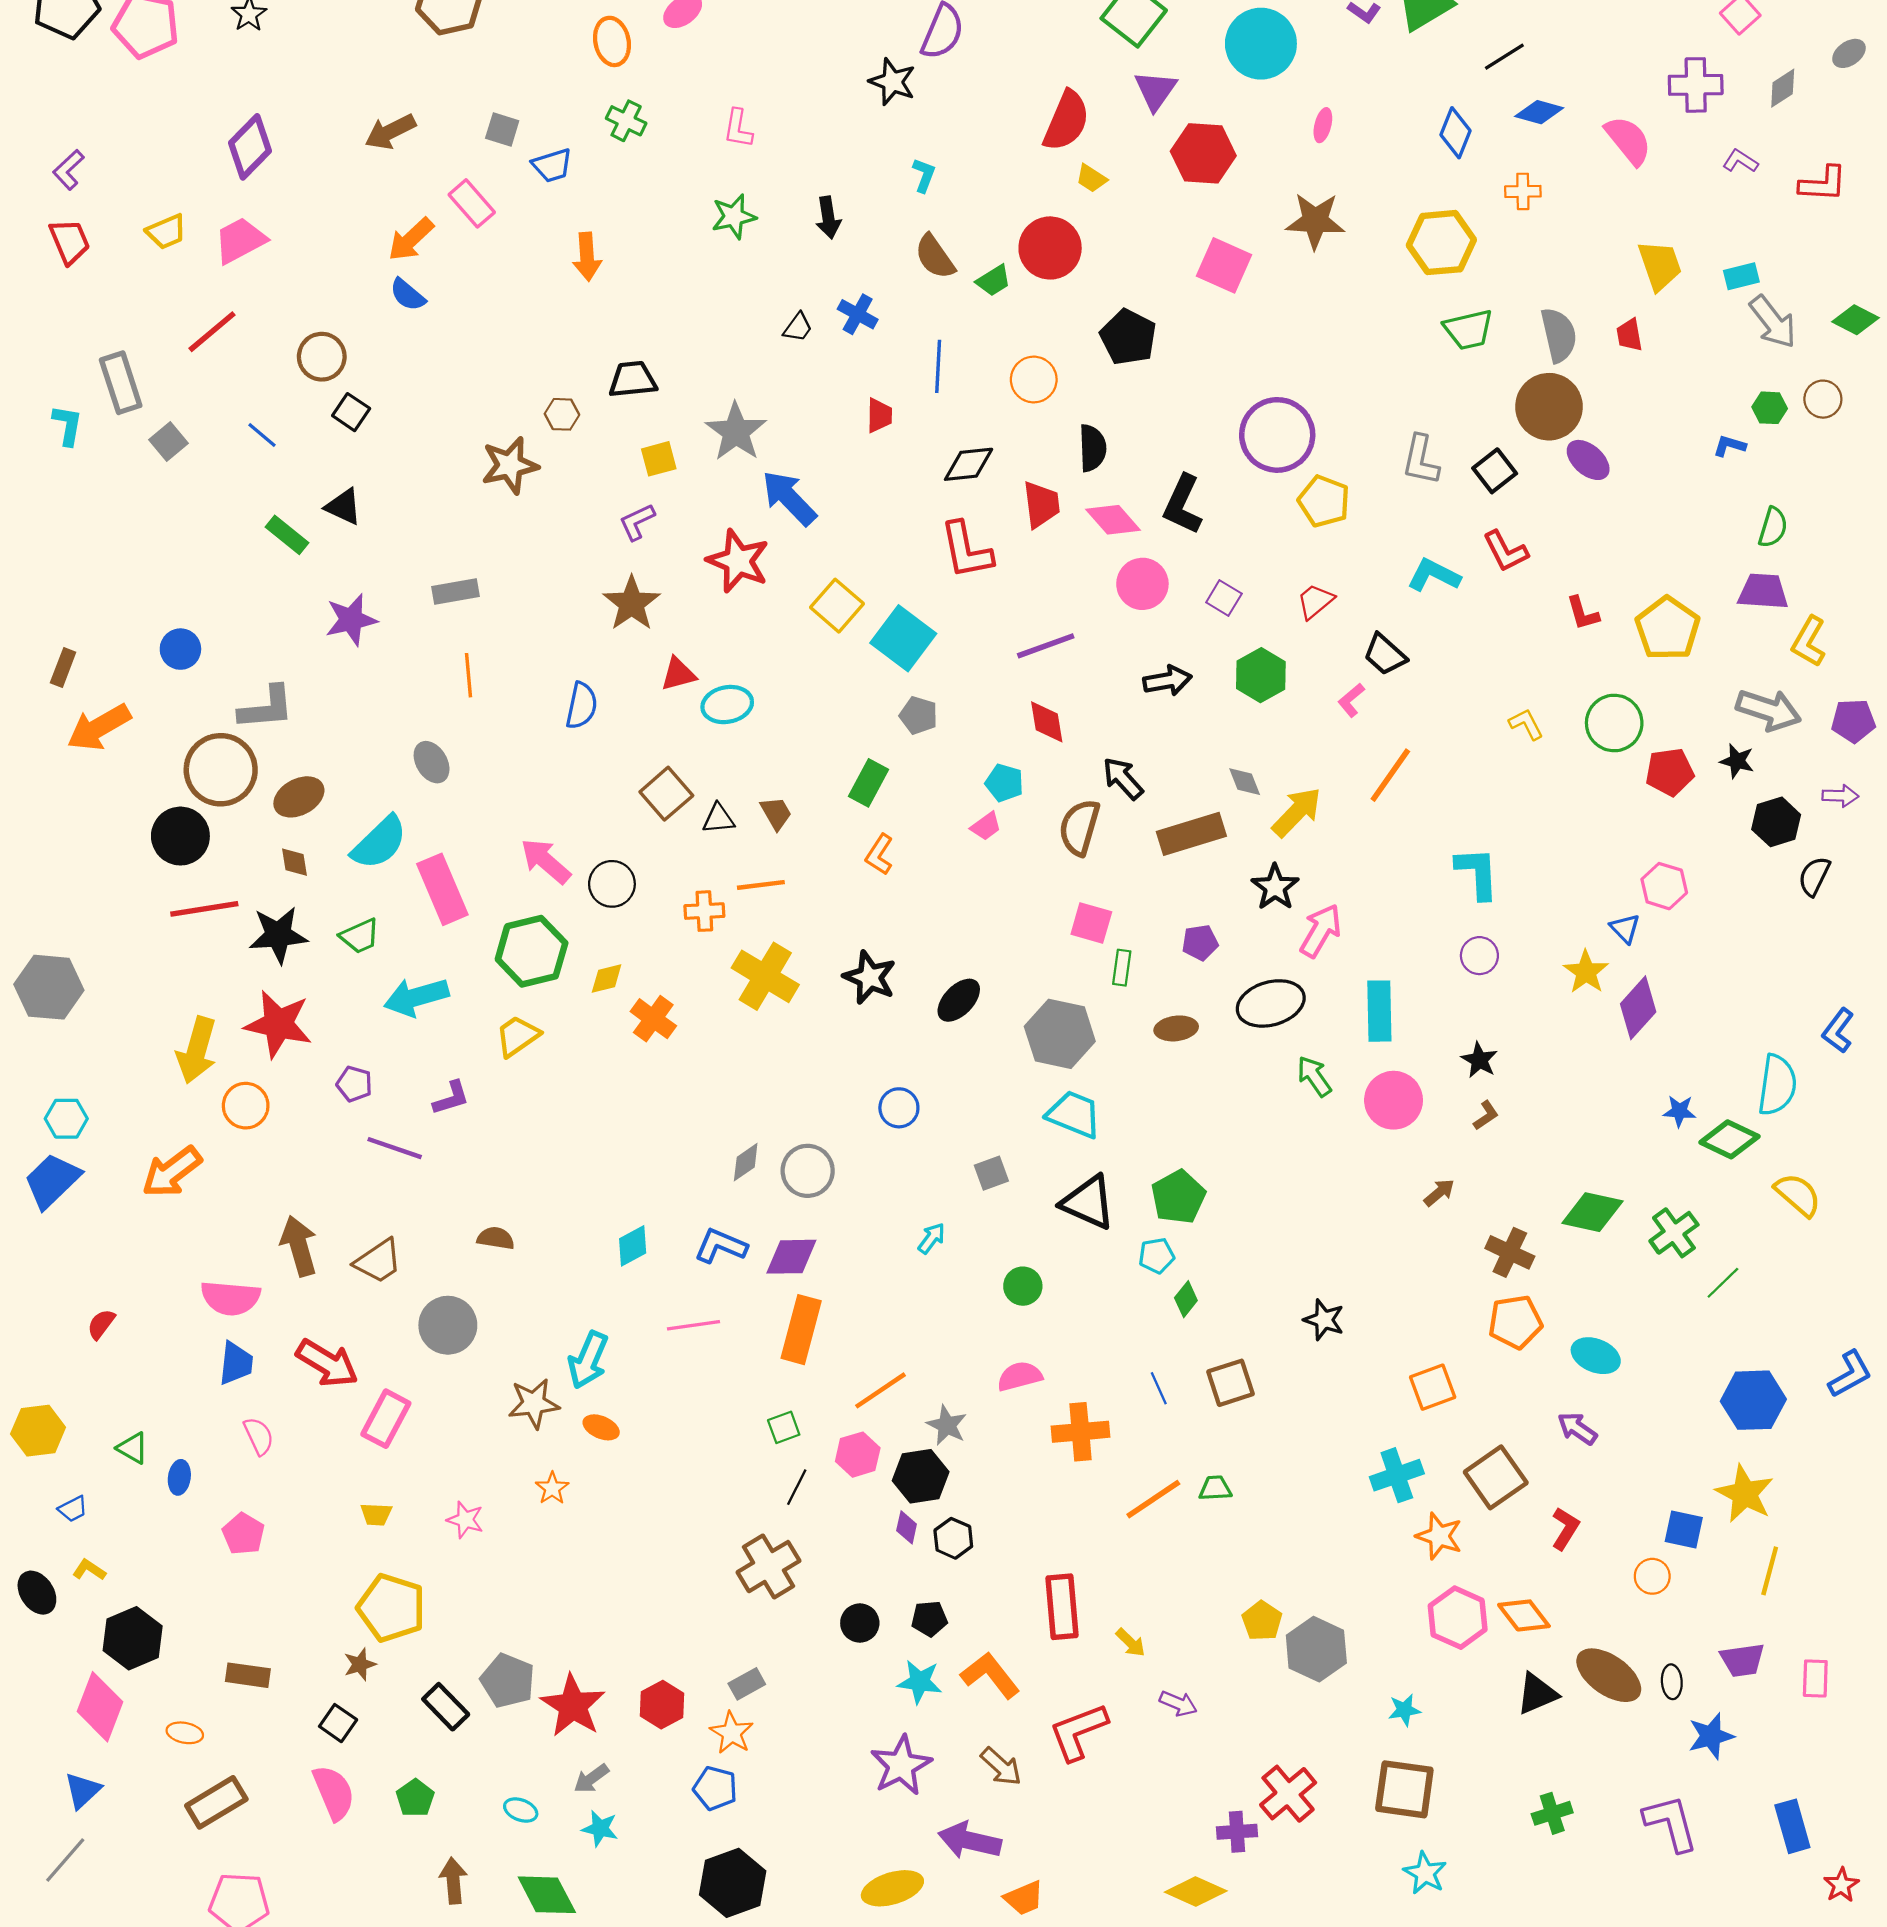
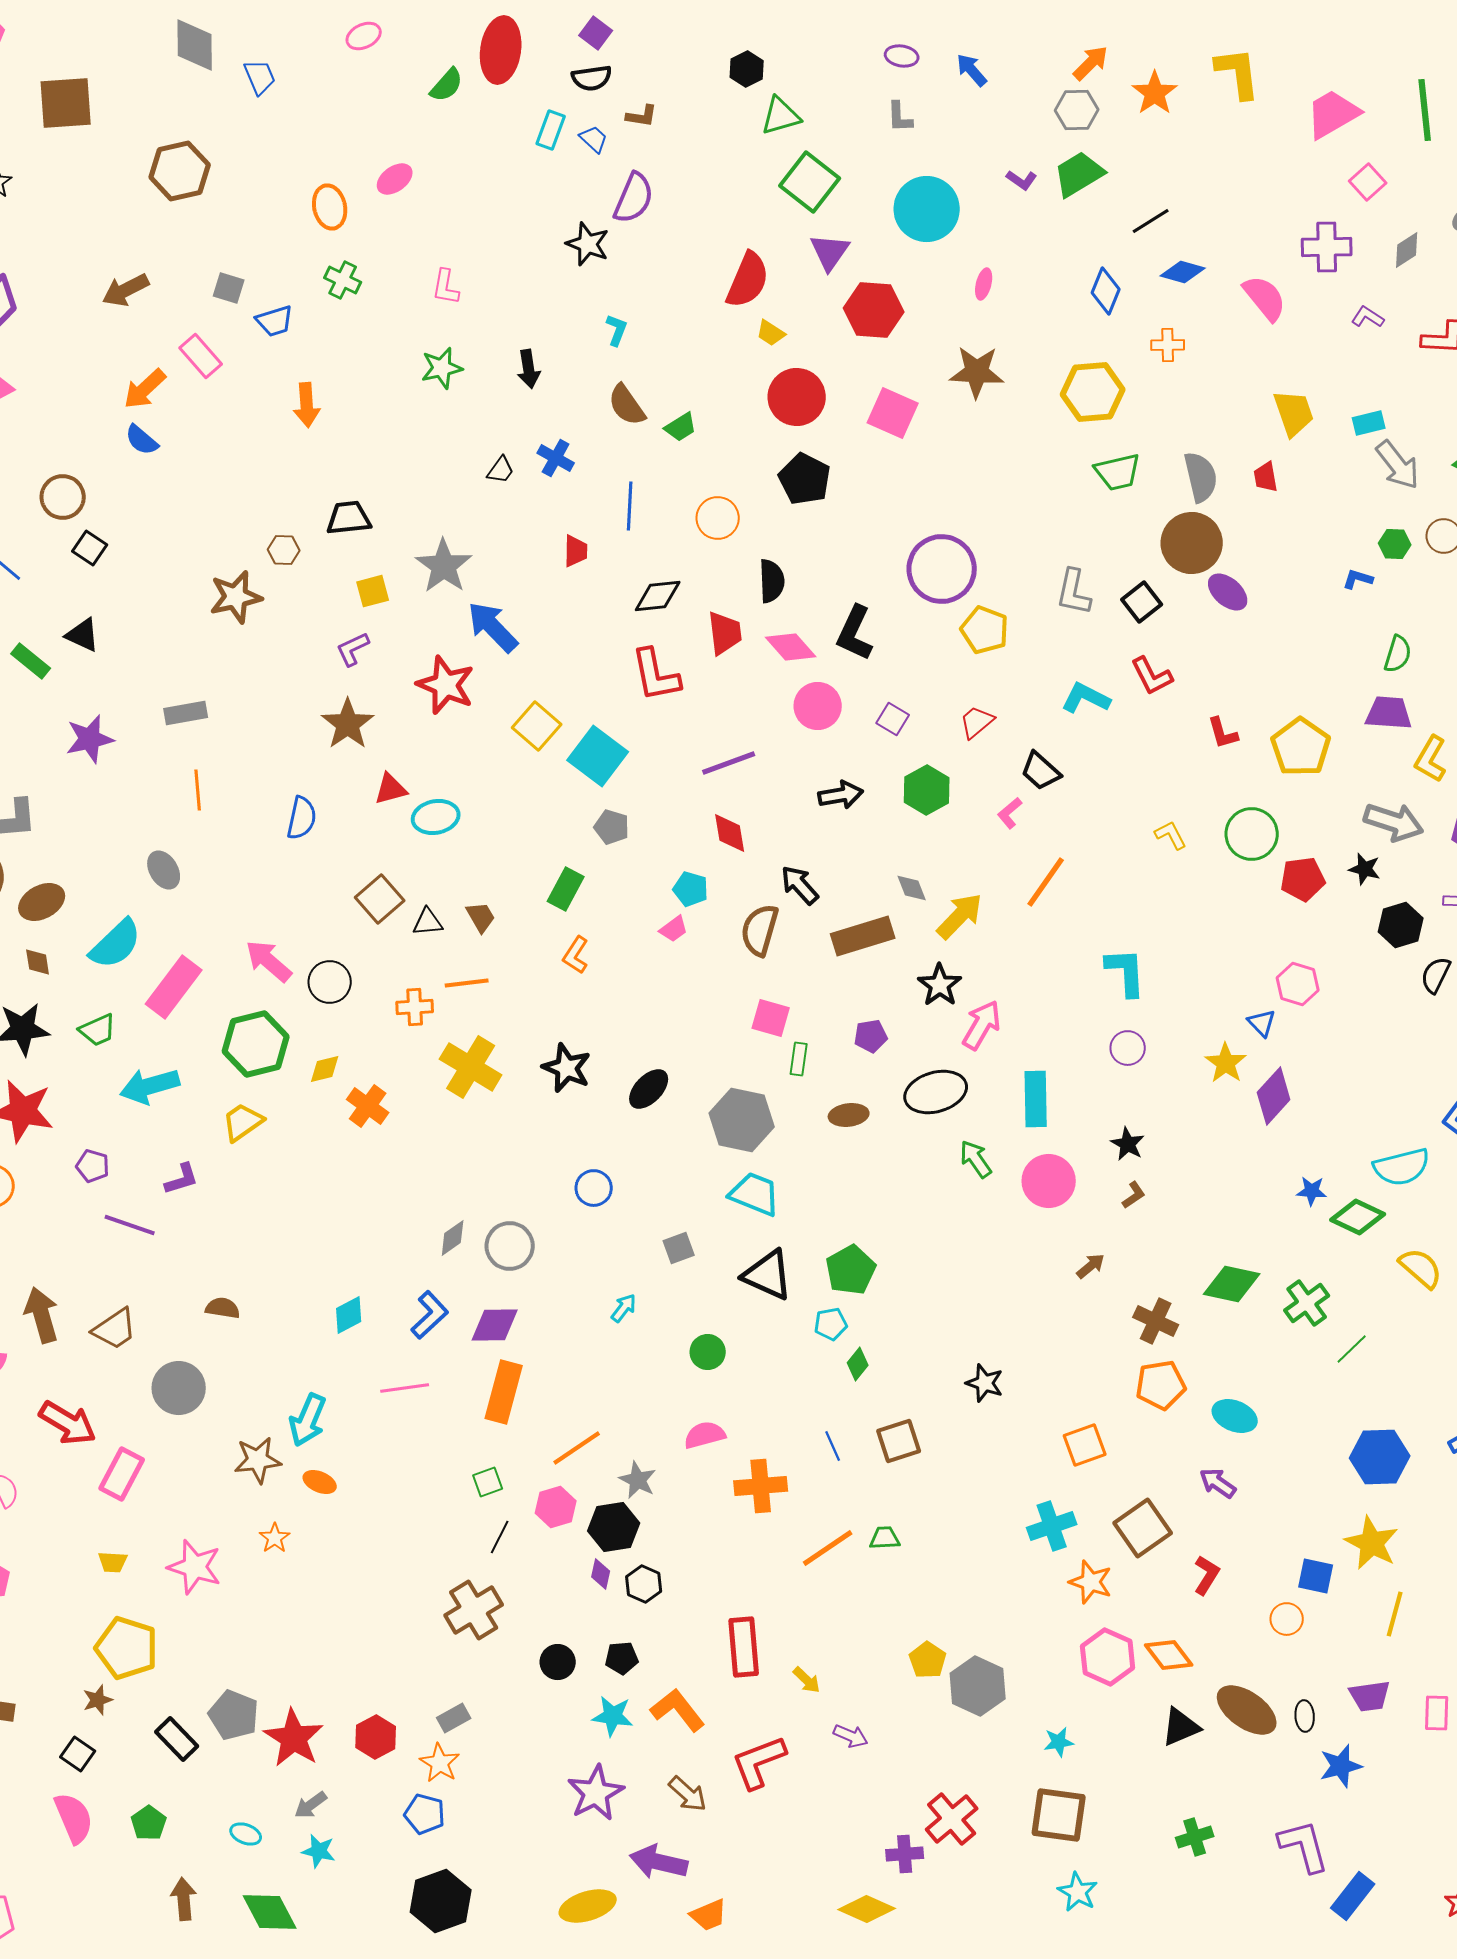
red circle: (1050, 248) -> (797, 397), moved
pink rectangle: (442, 889) -> (174, 987), turned 60
cyan semicircle: (1777, 1085) -> (1402, 1167), turned 68
blue L-shape: (721, 1246) -> (430, 1315), turned 114
pink star: (465, 1520) -> (195, 1567), size x1.6
blue rectangle: (1792, 1826) -> (1353, 1896), moved, turned 54

